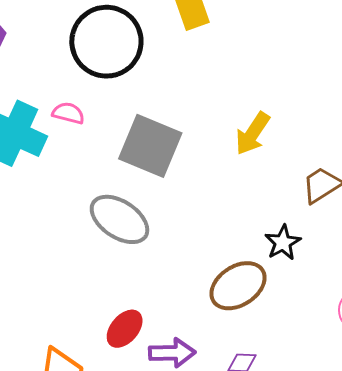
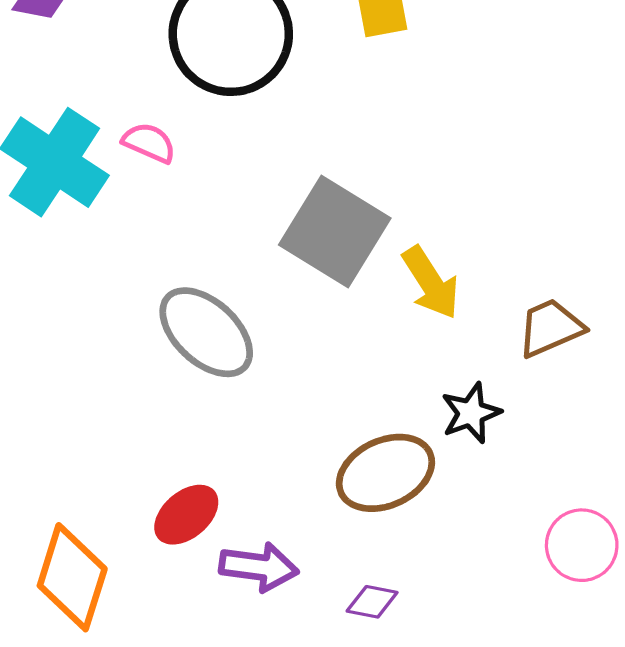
yellow arrow: (253, 134) -> (431, 283), moved, turned -75
gray square: (150, 146) -> (335, 231), moved

